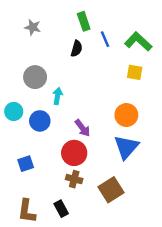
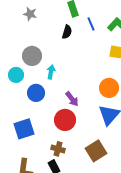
cyan circle: (14, 111) -> (16, 75), moved
blue square: (26, 164) -> (24, 129), size x1.5
brown cross: (74, 179) -> (58, 149), moved

